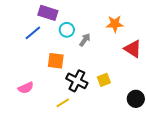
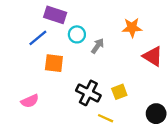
orange square: (56, 61) -> (54, 63), moved
yellow line: (63, 103) -> (106, 118), moved, turned 56

